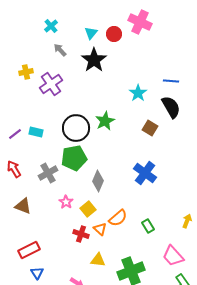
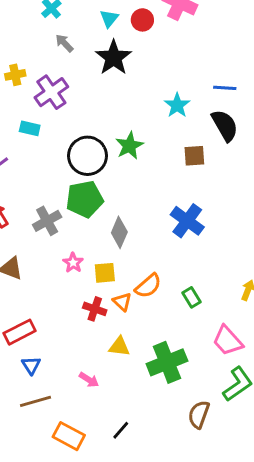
brown square: (150, 128) -> (194, 156), turned -35
cyan rectangle: (36, 132) -> (30, 128), moved
yellow square: (88, 209) -> (105, 273), turned 35

